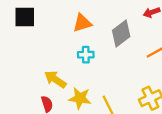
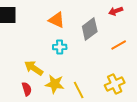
orange triangle: (82, 23) -> (57, 20), turned 42

